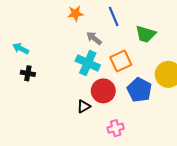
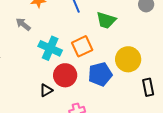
gray arrow: (94, 38) -> (23, 24), moved
blue pentagon: (139, 90) -> (100, 74), turned 30

